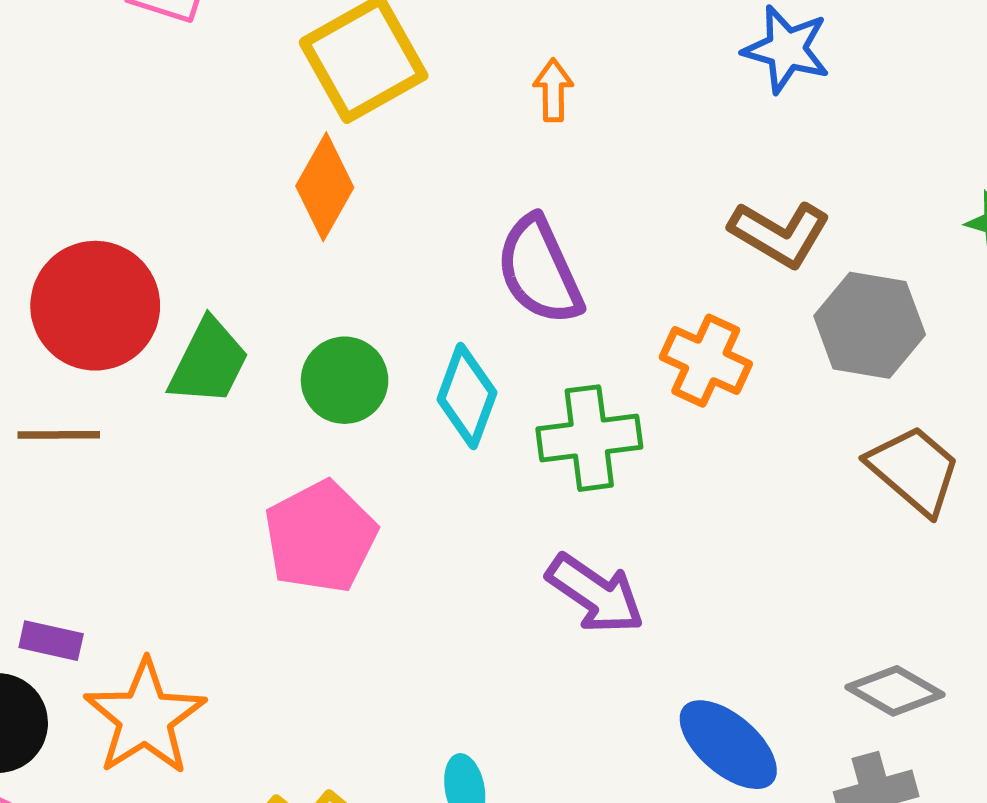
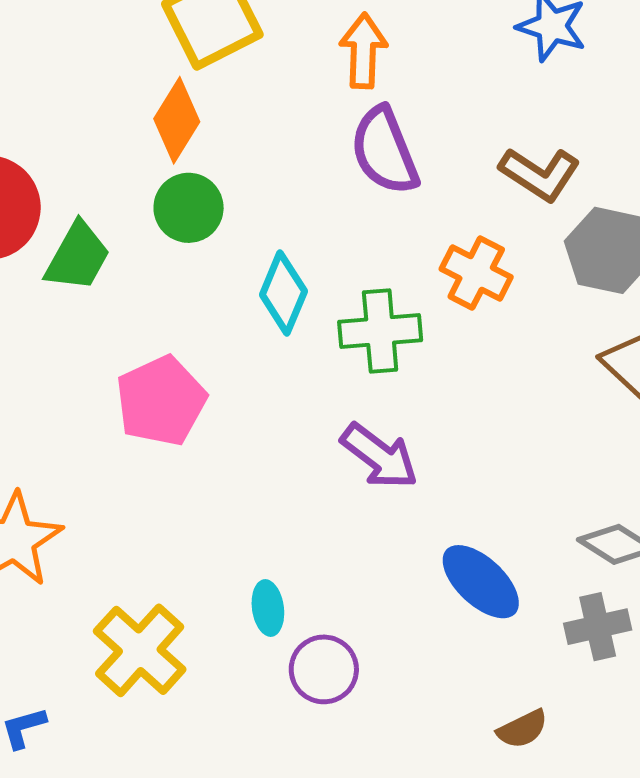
orange arrow: (553, 90) -> (363, 51), size x1.5
purple semicircle: (539, 270) -> (384, 151), moved
green circle: (345, 380) -> (189, 208), moved

